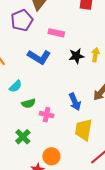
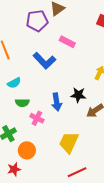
black star: (76, 56) -> (78, 95), moved
blue arrow: (75, 102) -> (57, 102), moved
orange circle: (51, 156) -> (27, 150), moved

